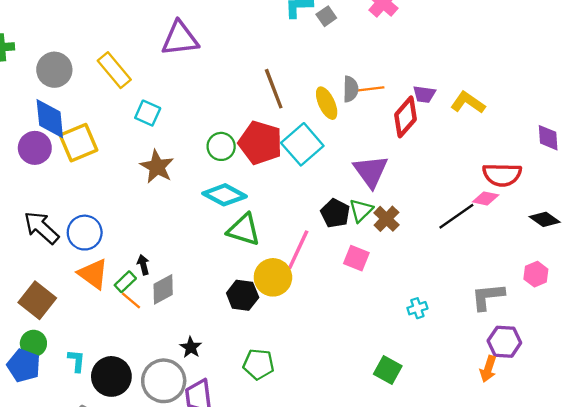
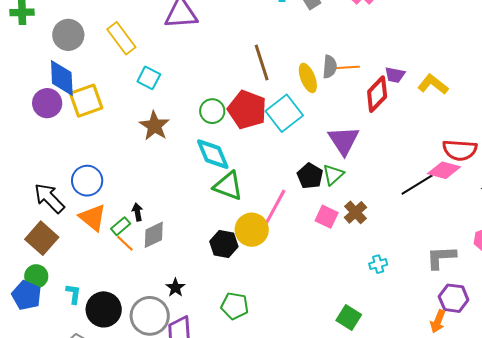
cyan diamond: (224, 195) -> (213, 154), turned 36
pink diamond: (486, 198) -> (444, 170), size x1.4
brown cross: (386, 219) -> (355, 212), moved
black arrow: (41, 228) -> (49, 198), moved

